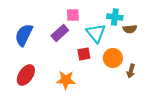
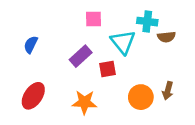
purple rectangle: (60, 33) -> (81, 56), moved
blue semicircle: (24, 35) -> (31, 45), size x0.6
orange circle: (113, 58) -> (141, 97), moved

